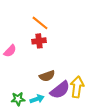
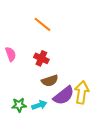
red cross: (39, 41) -> (41, 58), moved, turned 32
pink semicircle: (10, 51) -> (11, 54), turned -64

